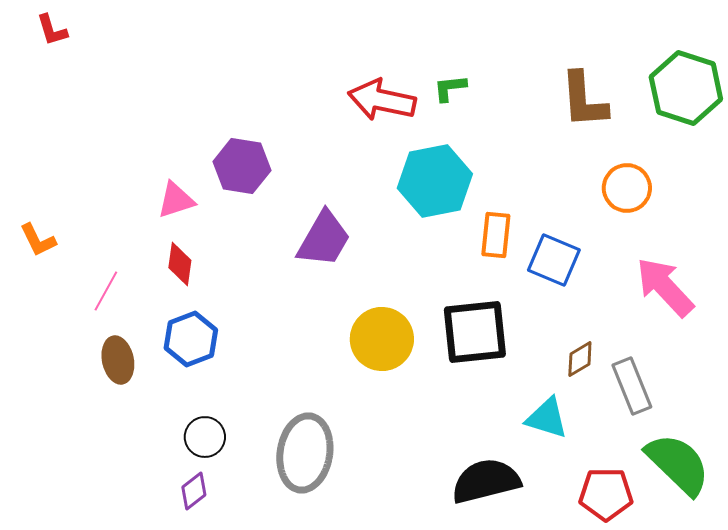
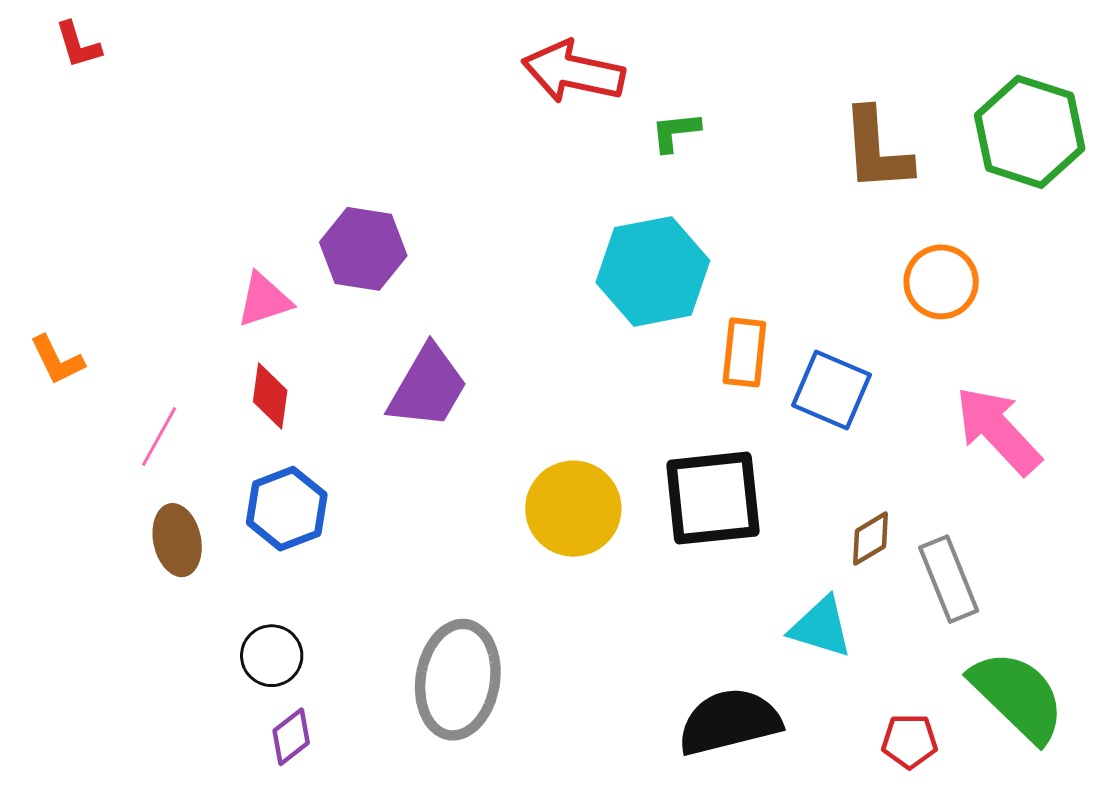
red arrow: (382, 100) -> (573, 72), moved
purple trapezoid: (324, 239) -> (428, 387), moved
black circle: (205, 437) -> (272, 656), moved
red pentagon: (606, 494) -> (910, 741), size x0.7

